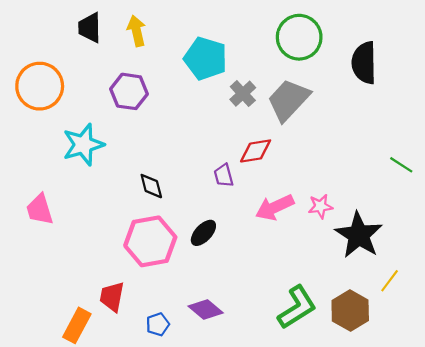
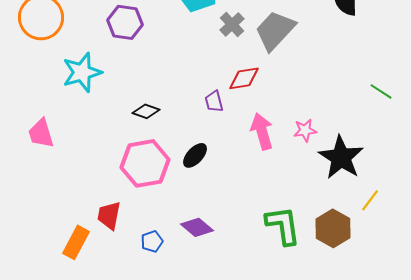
black diamond: (151, 186) -> (146, 111), turned -56
pink arrow: (275, 207) -> (262, 131), turned 99
green L-shape: (297, 307) -> (283, 225), turned -66

